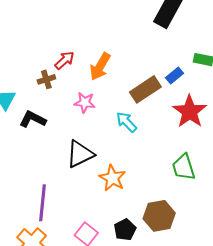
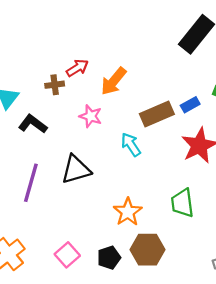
orange star: (112, 178) -> (128, 212), moved
purple line: (43, 203) -> (31, 183), moved

